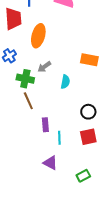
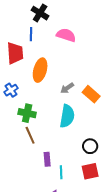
orange rectangle: (89, 60) -> (91, 94), turned 30
gray arrow: (44, 67) -> (67, 88), moved
cyan semicircle: (65, 82) -> (67, 116), size x1.6

